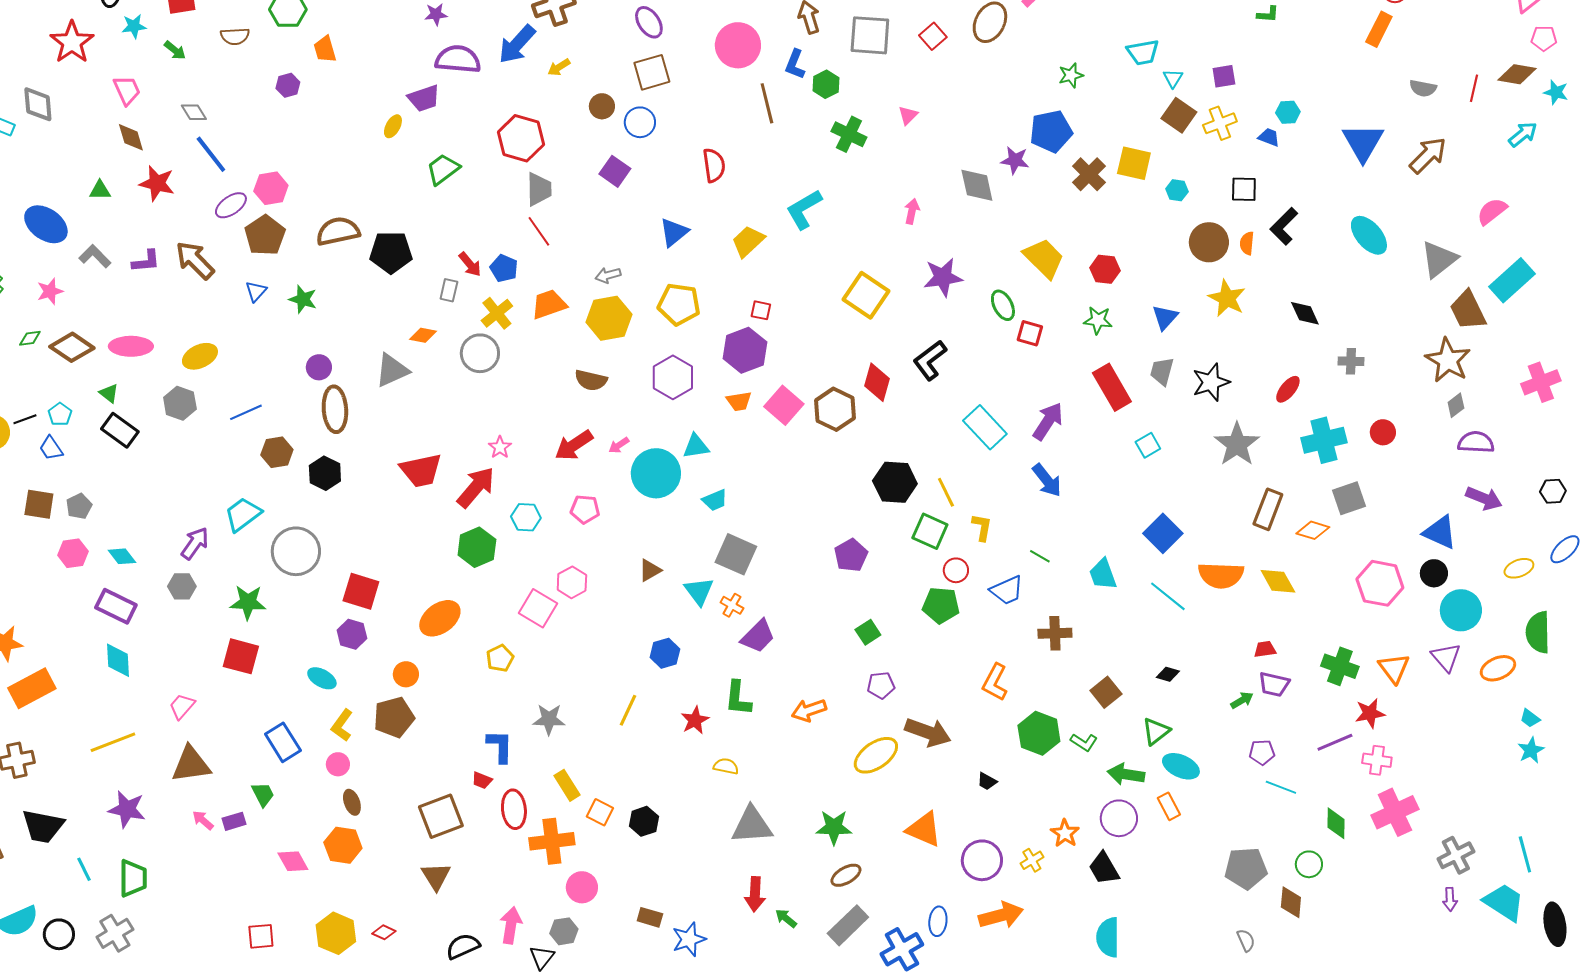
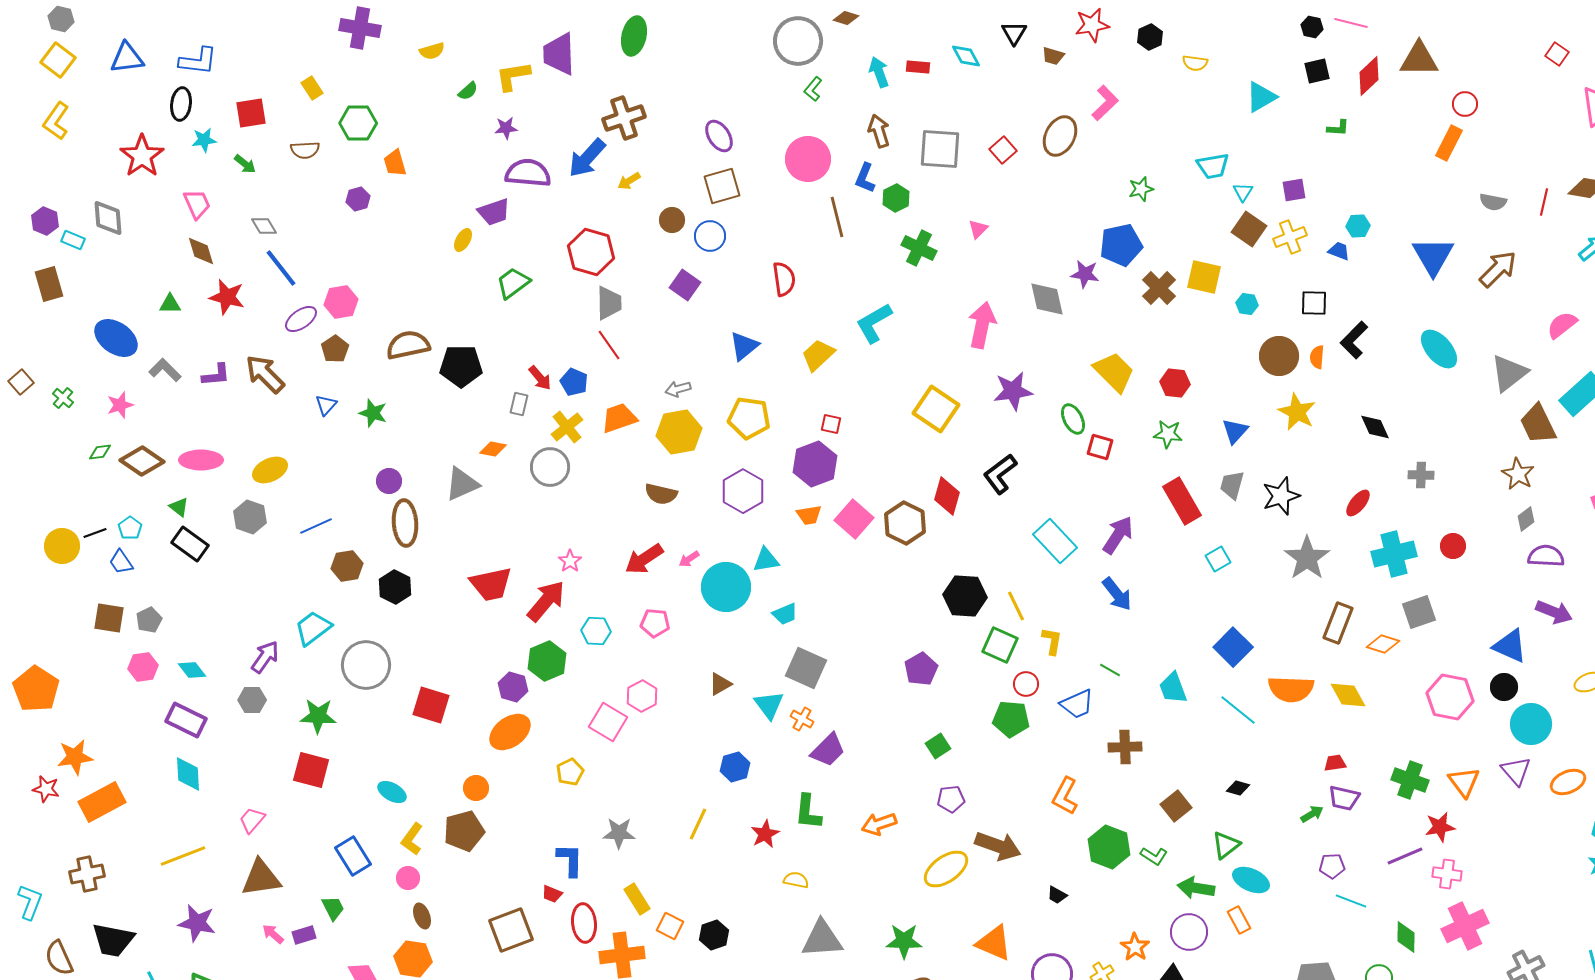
pink arrow: (912, 211) -> (982, 325), size x1.8
brown pentagon: (265, 235) -> (335, 349), size x0.7
brown star: (1448, 360) -> (1518, 474), size x0.7
purple hexagon: (352, 634) -> (513, 687), moved

